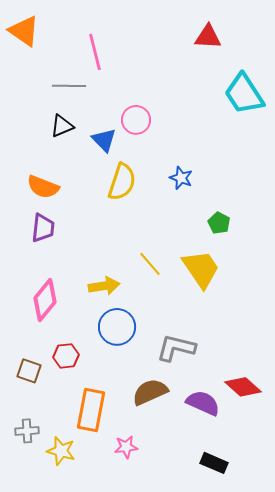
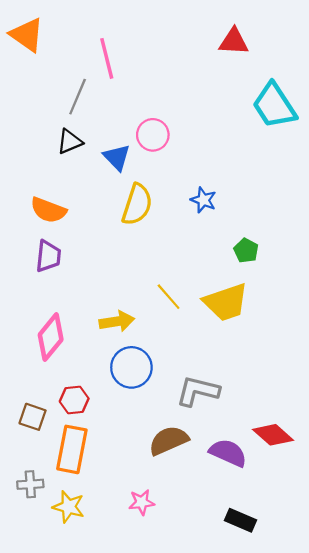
gray line: (69, 86) -> (78, 97), turned -68
yellow trapezoid: (201, 269) -> (226, 302), turned 105
orange rectangle: (91, 410) -> (72, 449), moved

